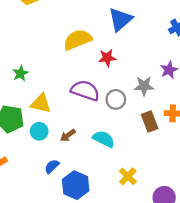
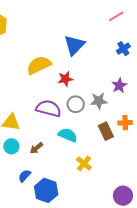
gray circle: (116, 99) -> (76, 104), moved
cyan semicircle: (104, 139) -> (68, 135), moved
yellow cross: (128, 176) -> (84, 163), moved

